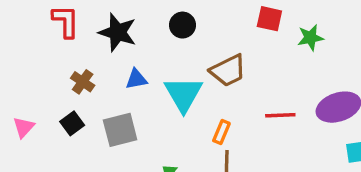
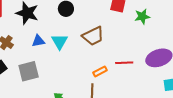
cyan triangle: (183, 94) -> (60, 42), moved, size x0.7
orange rectangle: (221, 132) -> (100, 71), moved, turned 40

